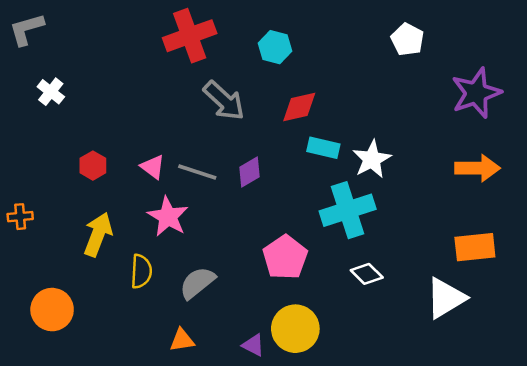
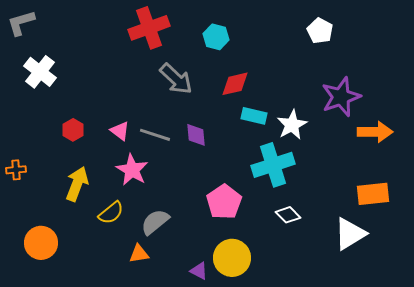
white cross: (51, 92) -> (40, 72), size x1.5
purple star: (476, 93) -> (341, 97), moved
purple diamond: (249, 172) -> (196, 135), turned -65
yellow semicircle: (141, 271) -> (111, 213), turned 48
orange triangle: (182, 340) -> (139, 254), moved

